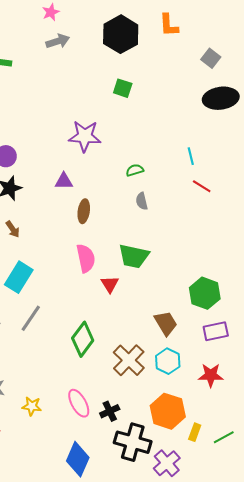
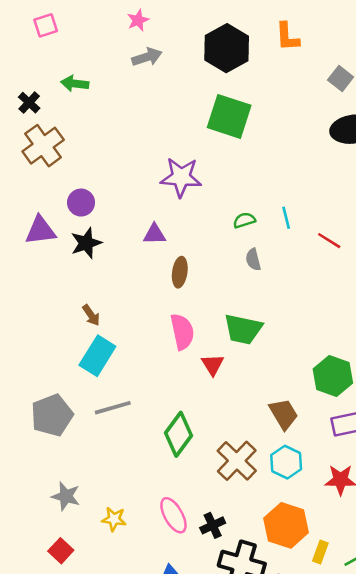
green square: (123, 88) -> (229, 116), size x1.8
cyan line: (191, 156) -> (286, 218), moved
brown arrow: (13, 229) -> (91, 315), moved
gray line: (31, 318) -> (113, 408), turned 40

